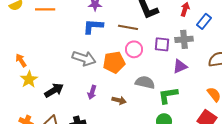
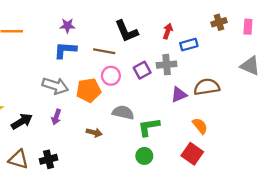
blue rectangle: (204, 21) -> (189, 45), turned 35
purple square: (162, 44) -> (142, 70), turned -35
purple triangle: (180, 66) -> (179, 95), moved
purple arrow: (92, 92) -> (56, 117), moved

